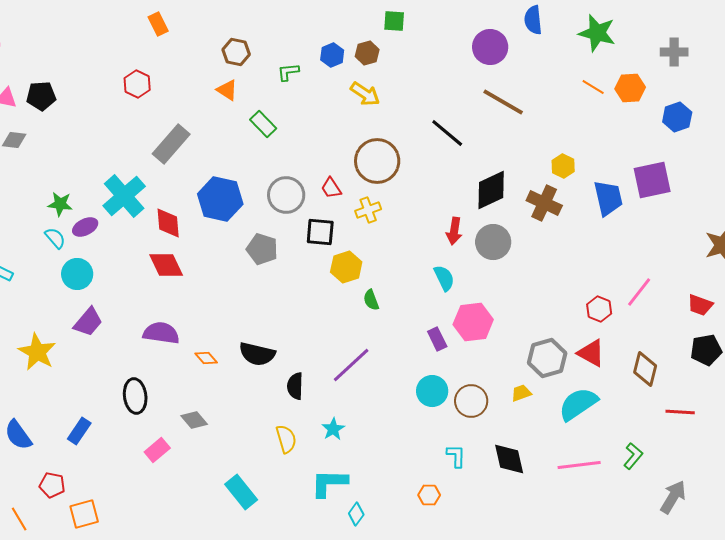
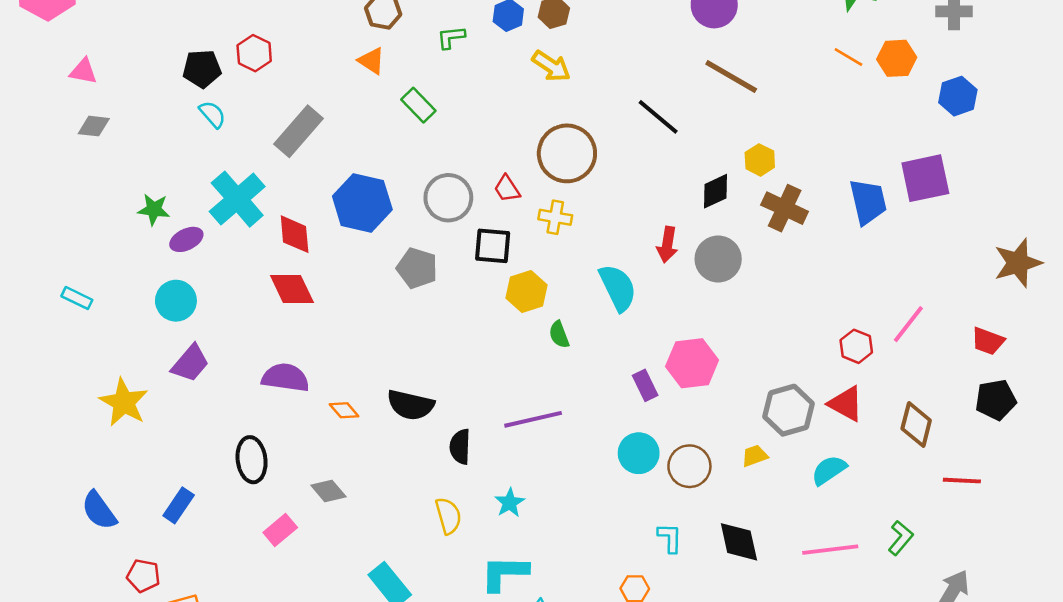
black pentagon: (41, 96) -> (202, 69), moved
yellow hexagon: (563, 166) -> (760, 160), moved
black diamond: (491, 190) -> (716, 191), size x0.7
yellow cross: (368, 210) -> (555, 217), turned 30
cyan semicircle: (55, 238) -> (212, 114), moved
cyan semicircle: (444, 278) -> (618, 288), moved, size x1.4
purple line: (351, 365) -> (533, 419), turned 30
cyan semicircle: (578, 404) -> (829, 470), size x0.7

